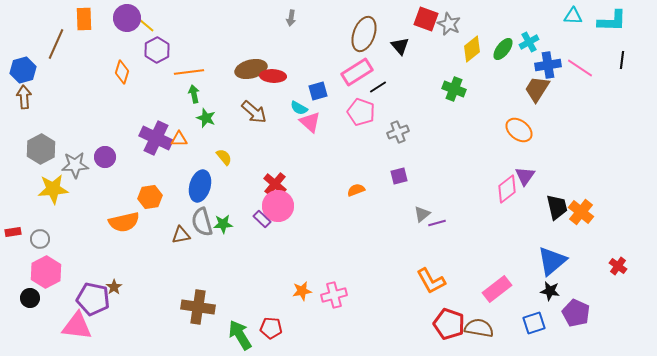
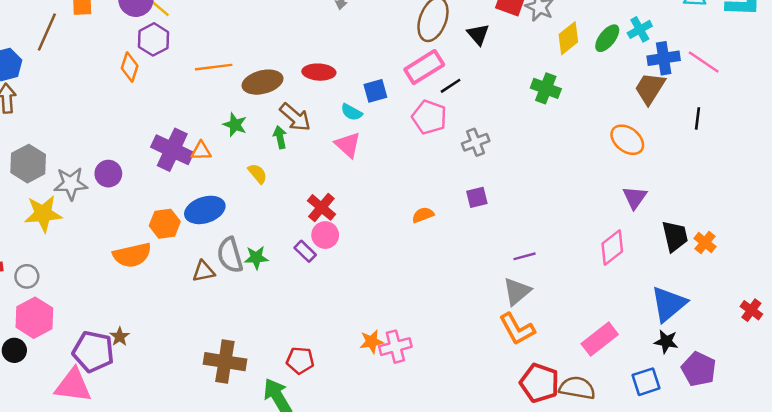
purple hexagon: (157, 50) -> (153, 39), moved
black line: (622, 60) -> (697, 118), moved
brown ellipse: (251, 69) -> (263, 82), moved
green arrow: (194, 94) -> (280, 137), moved
pink triangle: (310, 122) -> (348, 145), moved
blue ellipse: (200, 186) -> (205, 210), moved, turned 56
pink diamond: (507, 189) -> (612, 248), moved
pink circle: (278, 206) -> (325, 235), size x0.7
orange cross: (581, 212) -> (705, 243), size x0.7
gray triangle: (422, 214) -> (517, 291), moved, size x1.4
orange star: (302, 291) -> (372, 342), moved
red pentagon: (271, 328) -> (300, 360), moved

